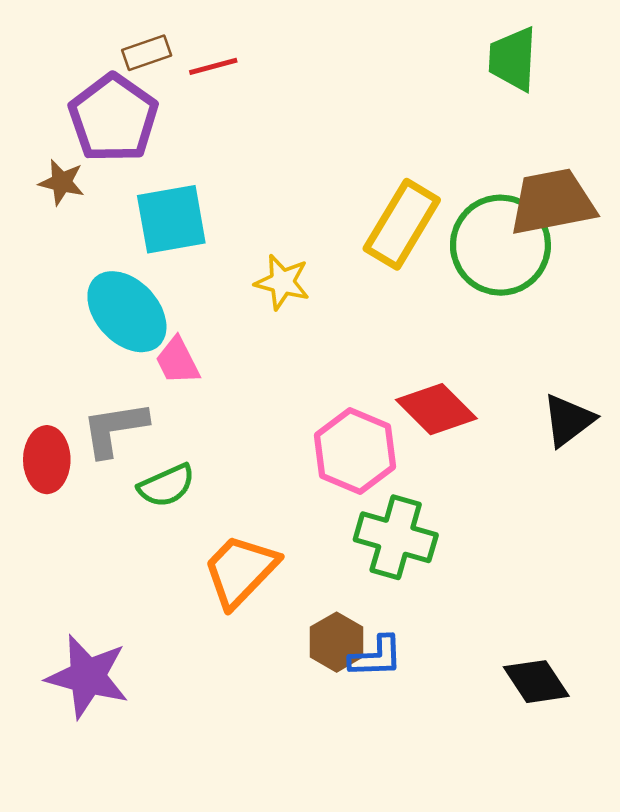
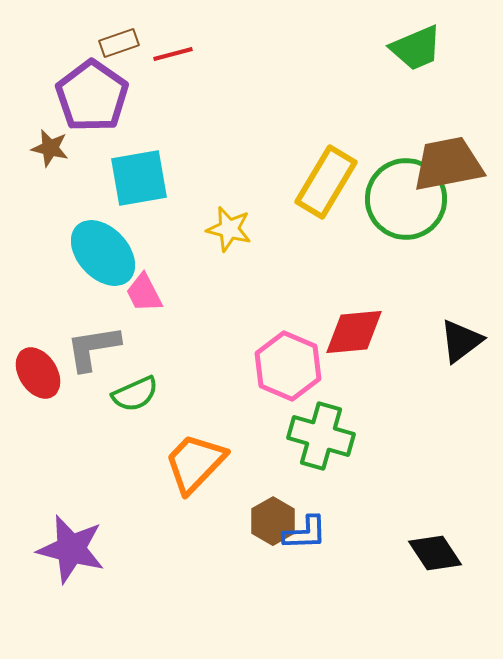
green trapezoid: (513, 59) -> (416, 48), turned -116
red diamond: (436, 409) -> (354, 332), turned -50
red ellipse: (47, 460) -> (38, 373), turned -33

